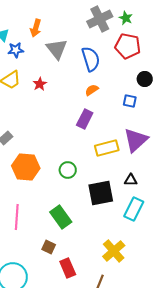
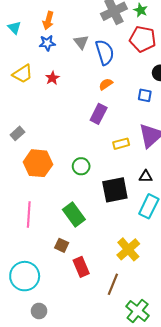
gray triangle: (57, 49) -> (81, 42), moved, size x0.7
blue star: (16, 50) -> (47, 43), moved
yellow rectangle: (107, 148) -> (121, 144), size x0.7

